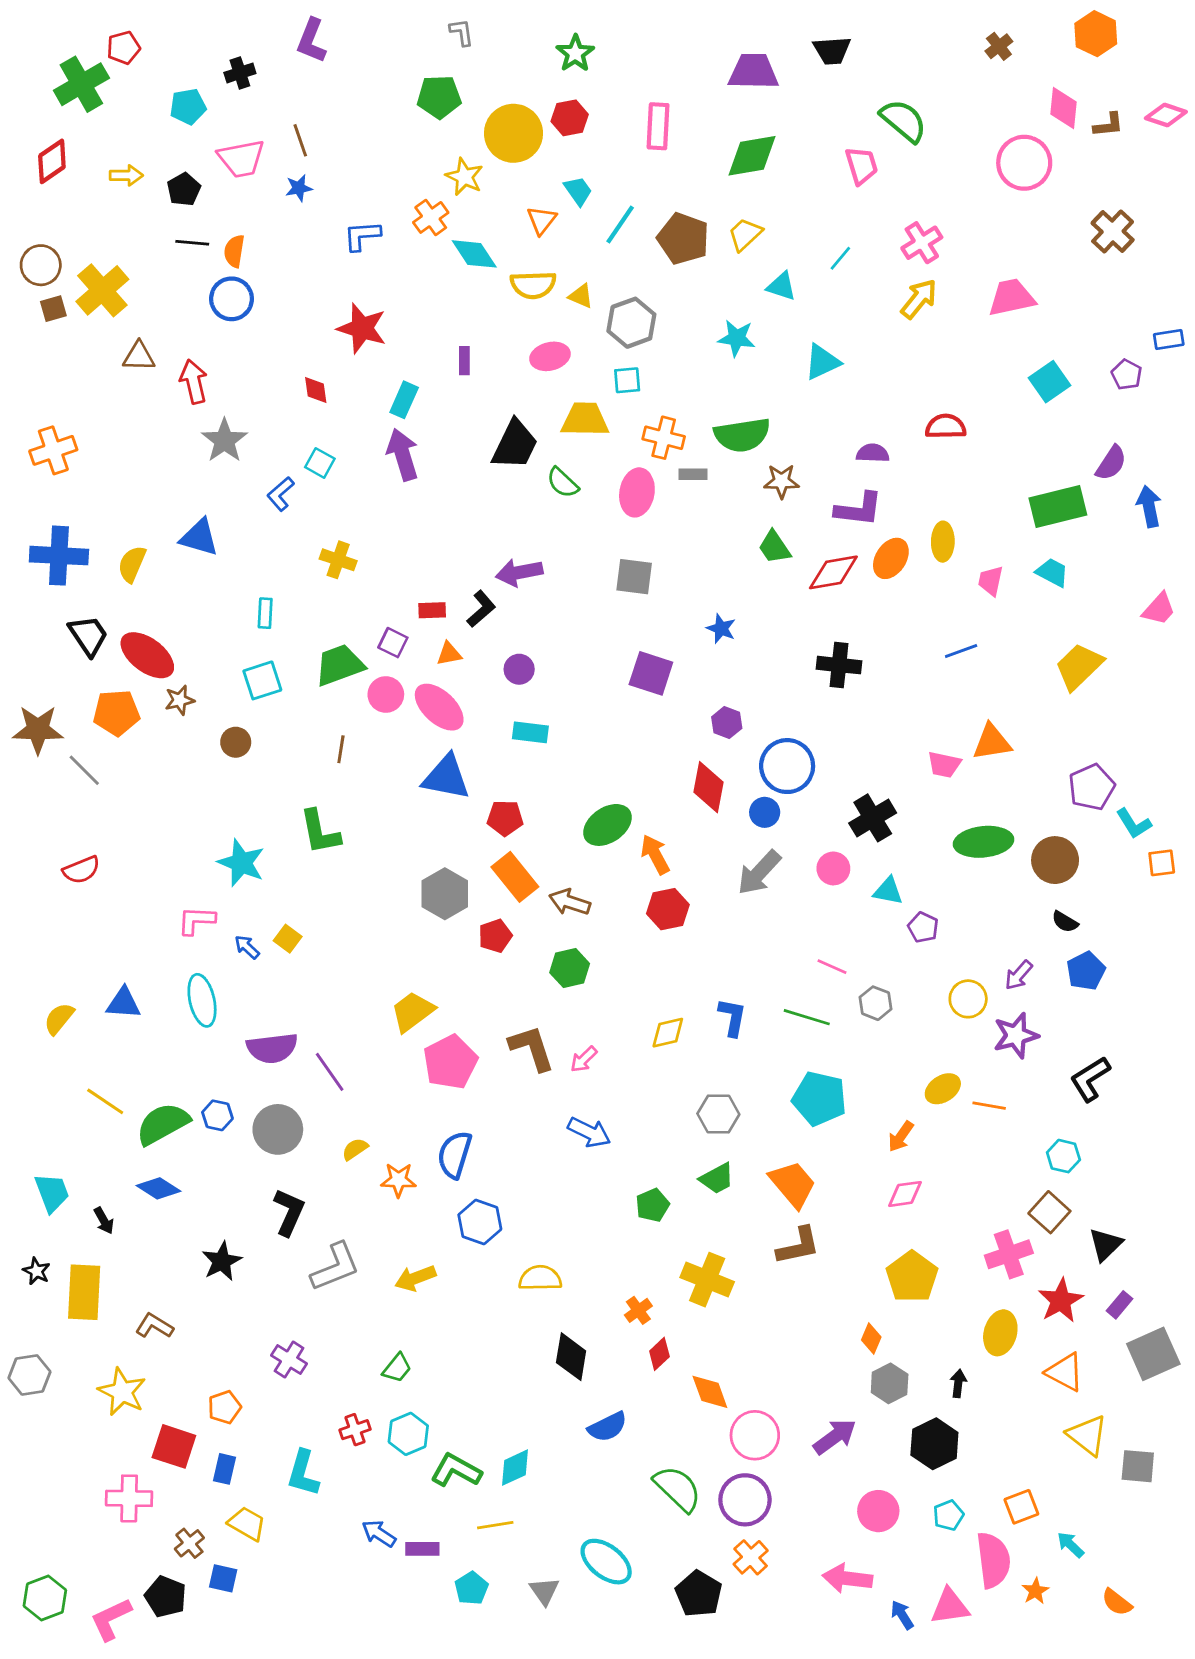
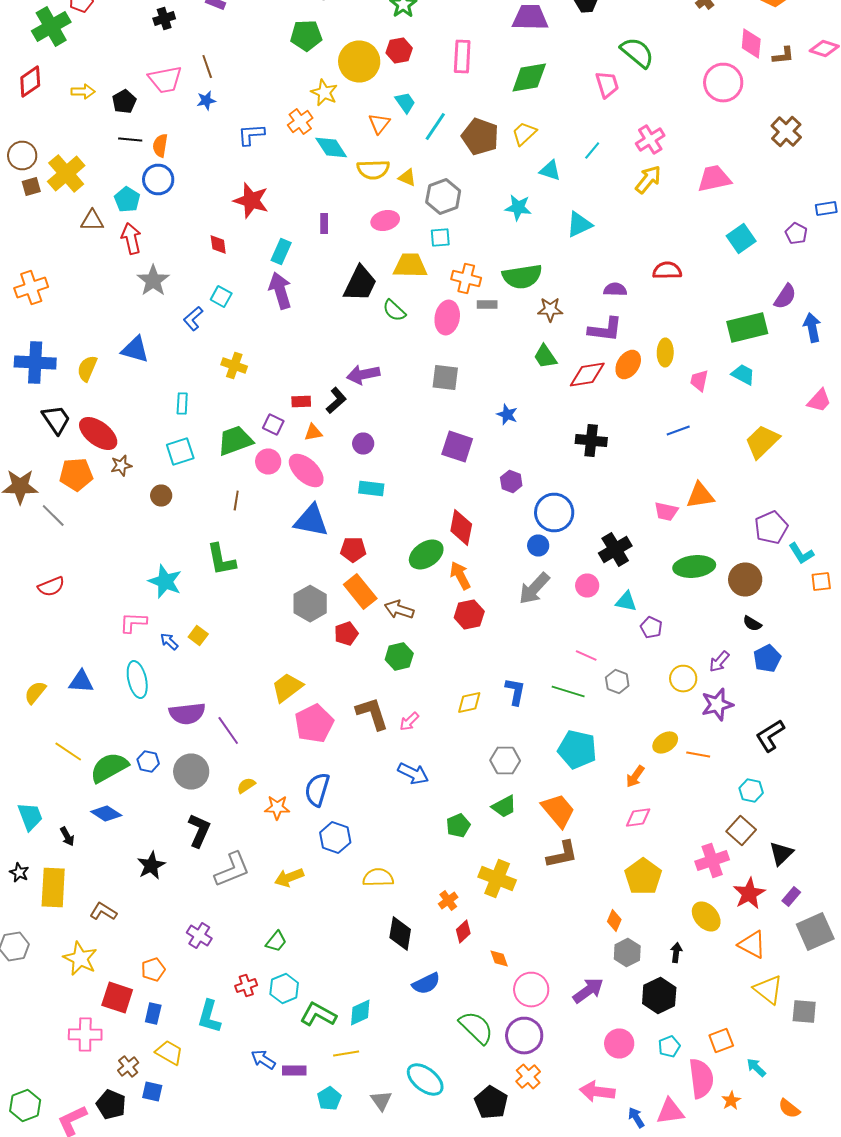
cyan pentagon: (188, 107) -> (127, 200), moved, turned -30
red diamond: (709, 787) -> (461, 528), moved
yellow ellipse: (1000, 1333) -> (706, 916), turned -56
orange diamond: (710, 1392) -> (499, 958), size x0.7

